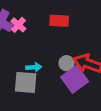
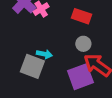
gray circle: (67, 63) -> (83, 44), moved

